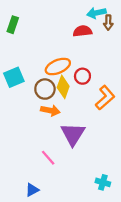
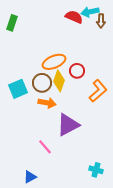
red semicircle: (82, 31) -> (74, 17), moved, turned 30
cyan square: (14, 77) -> (18, 89), moved
purple triangle: (73, 134) -> (68, 125), turned 30

